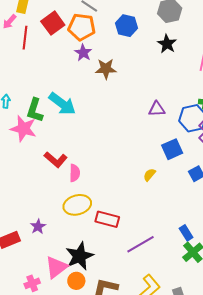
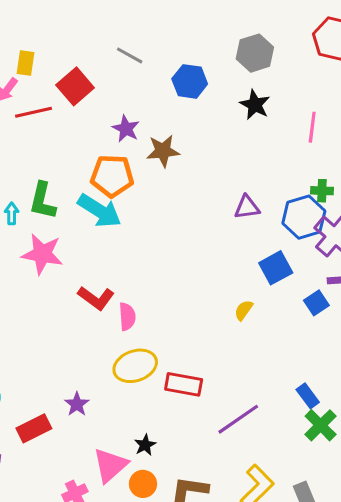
orange pentagon: (82, 27) -> (112, 176), moved
red line: (25, 38) -> (34, 112), turned 75
green L-shape: (35, 110) -> (43, 201), moved
black star: (80, 256) -> (145, 445), size x0.5

